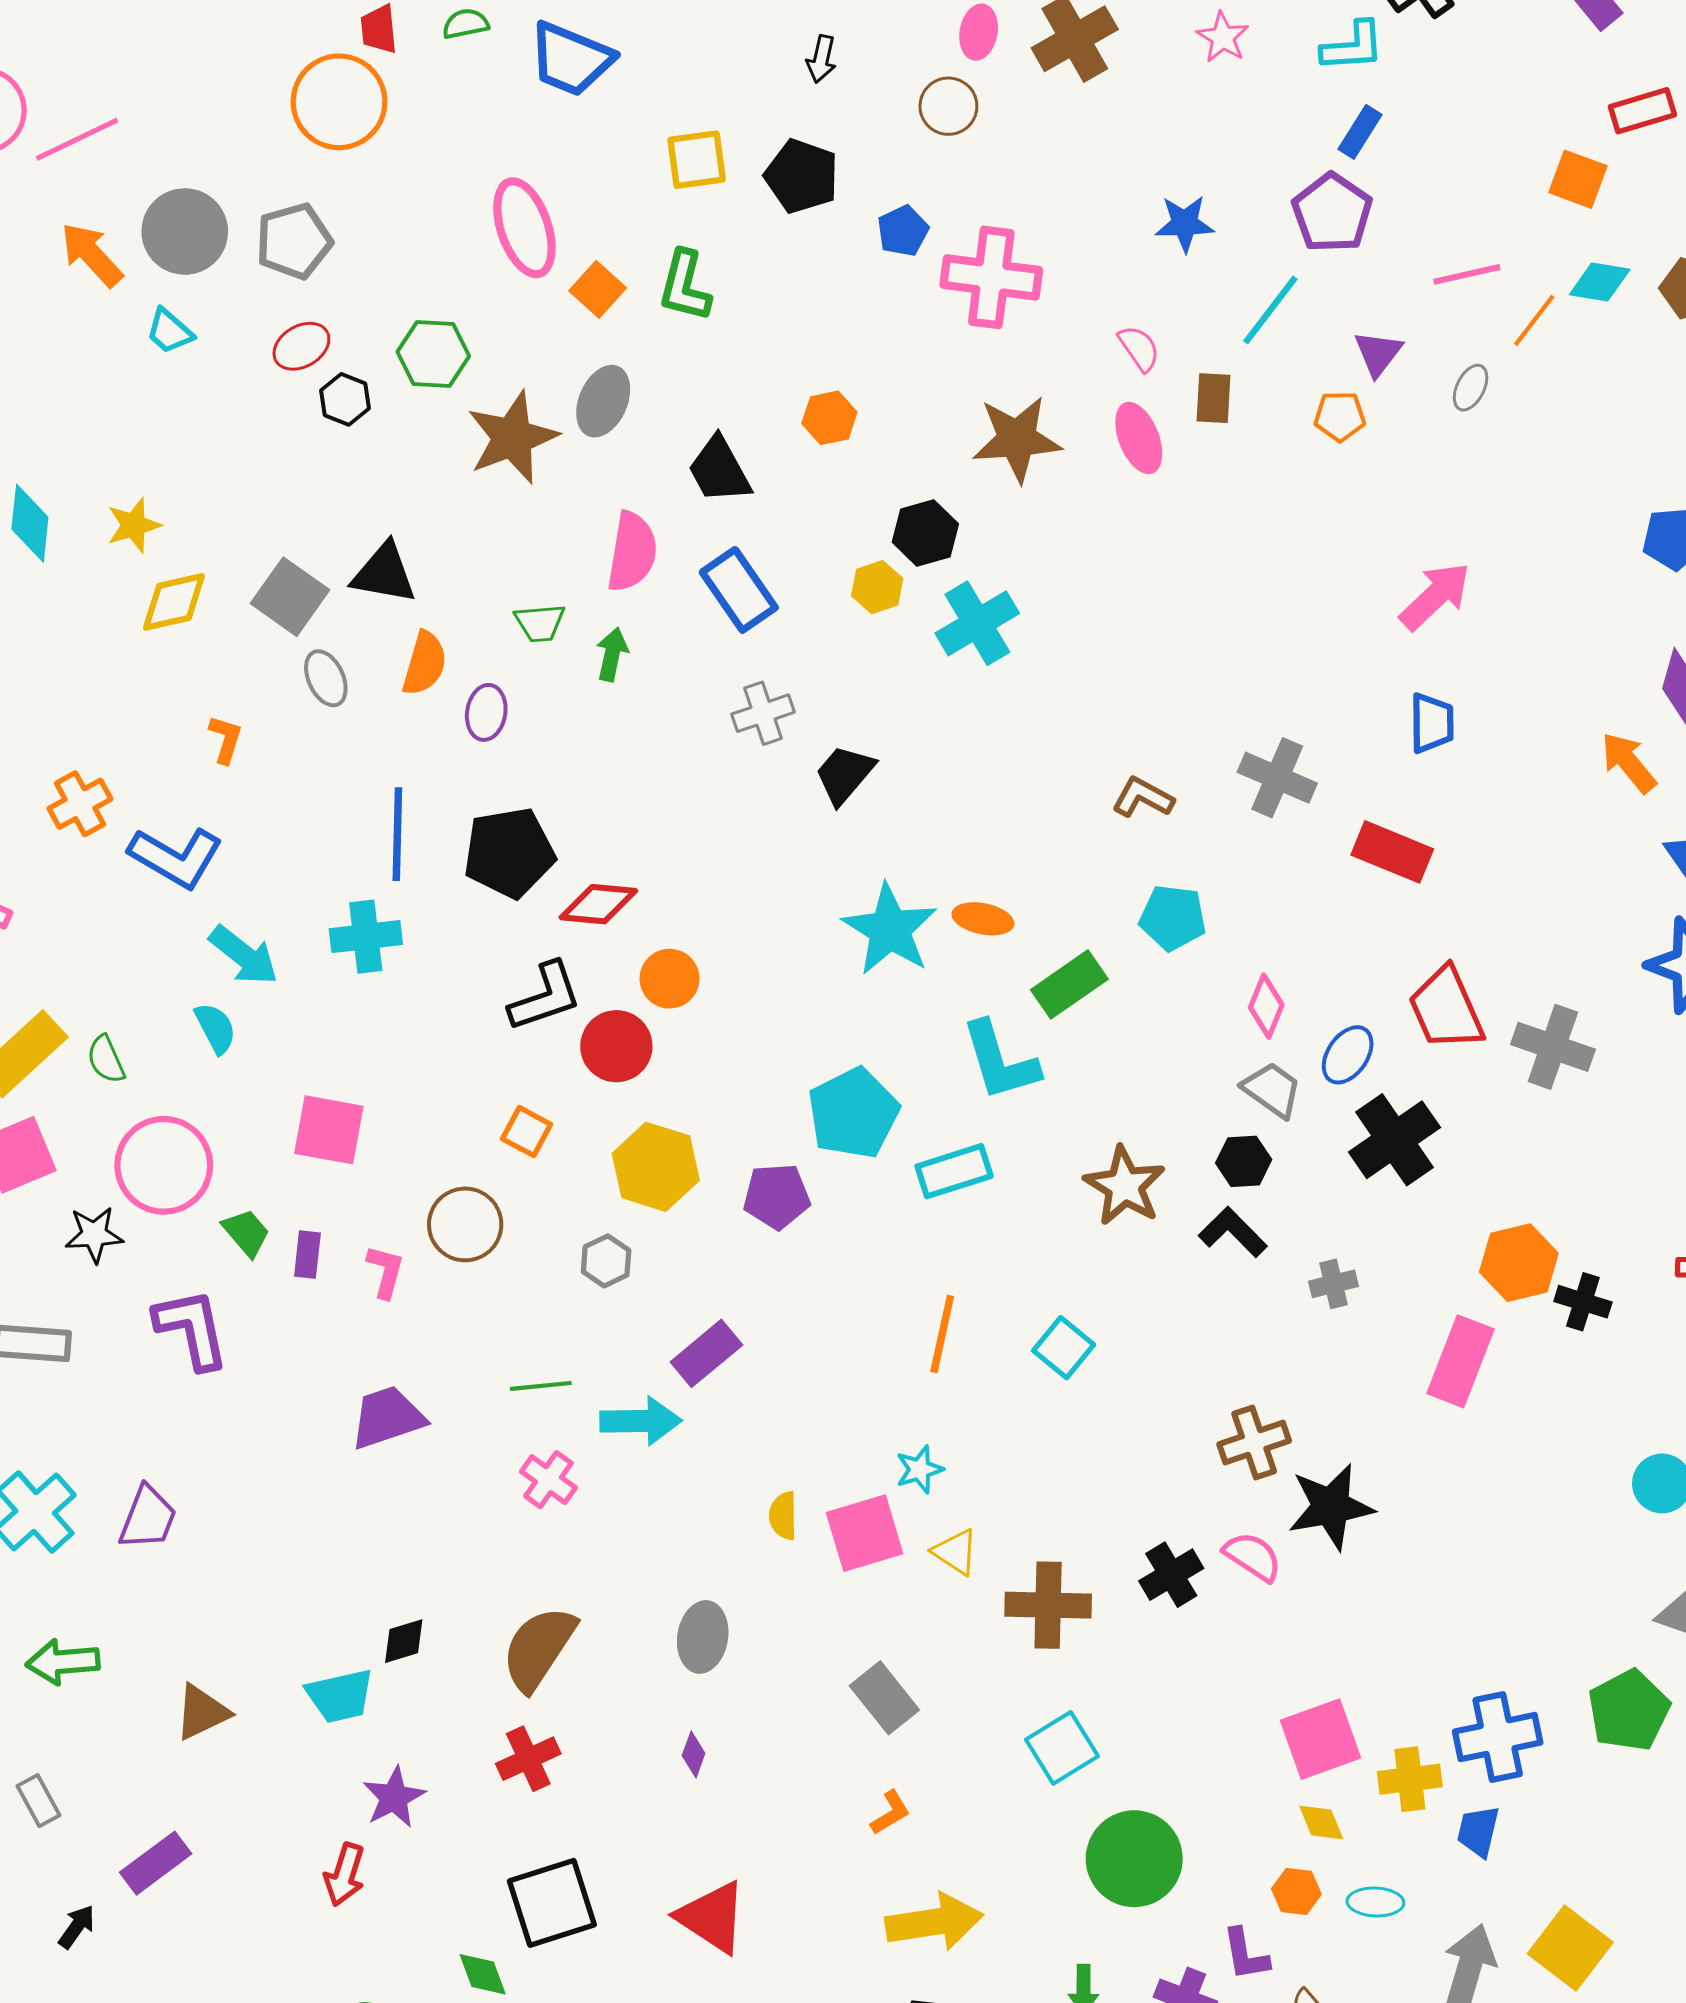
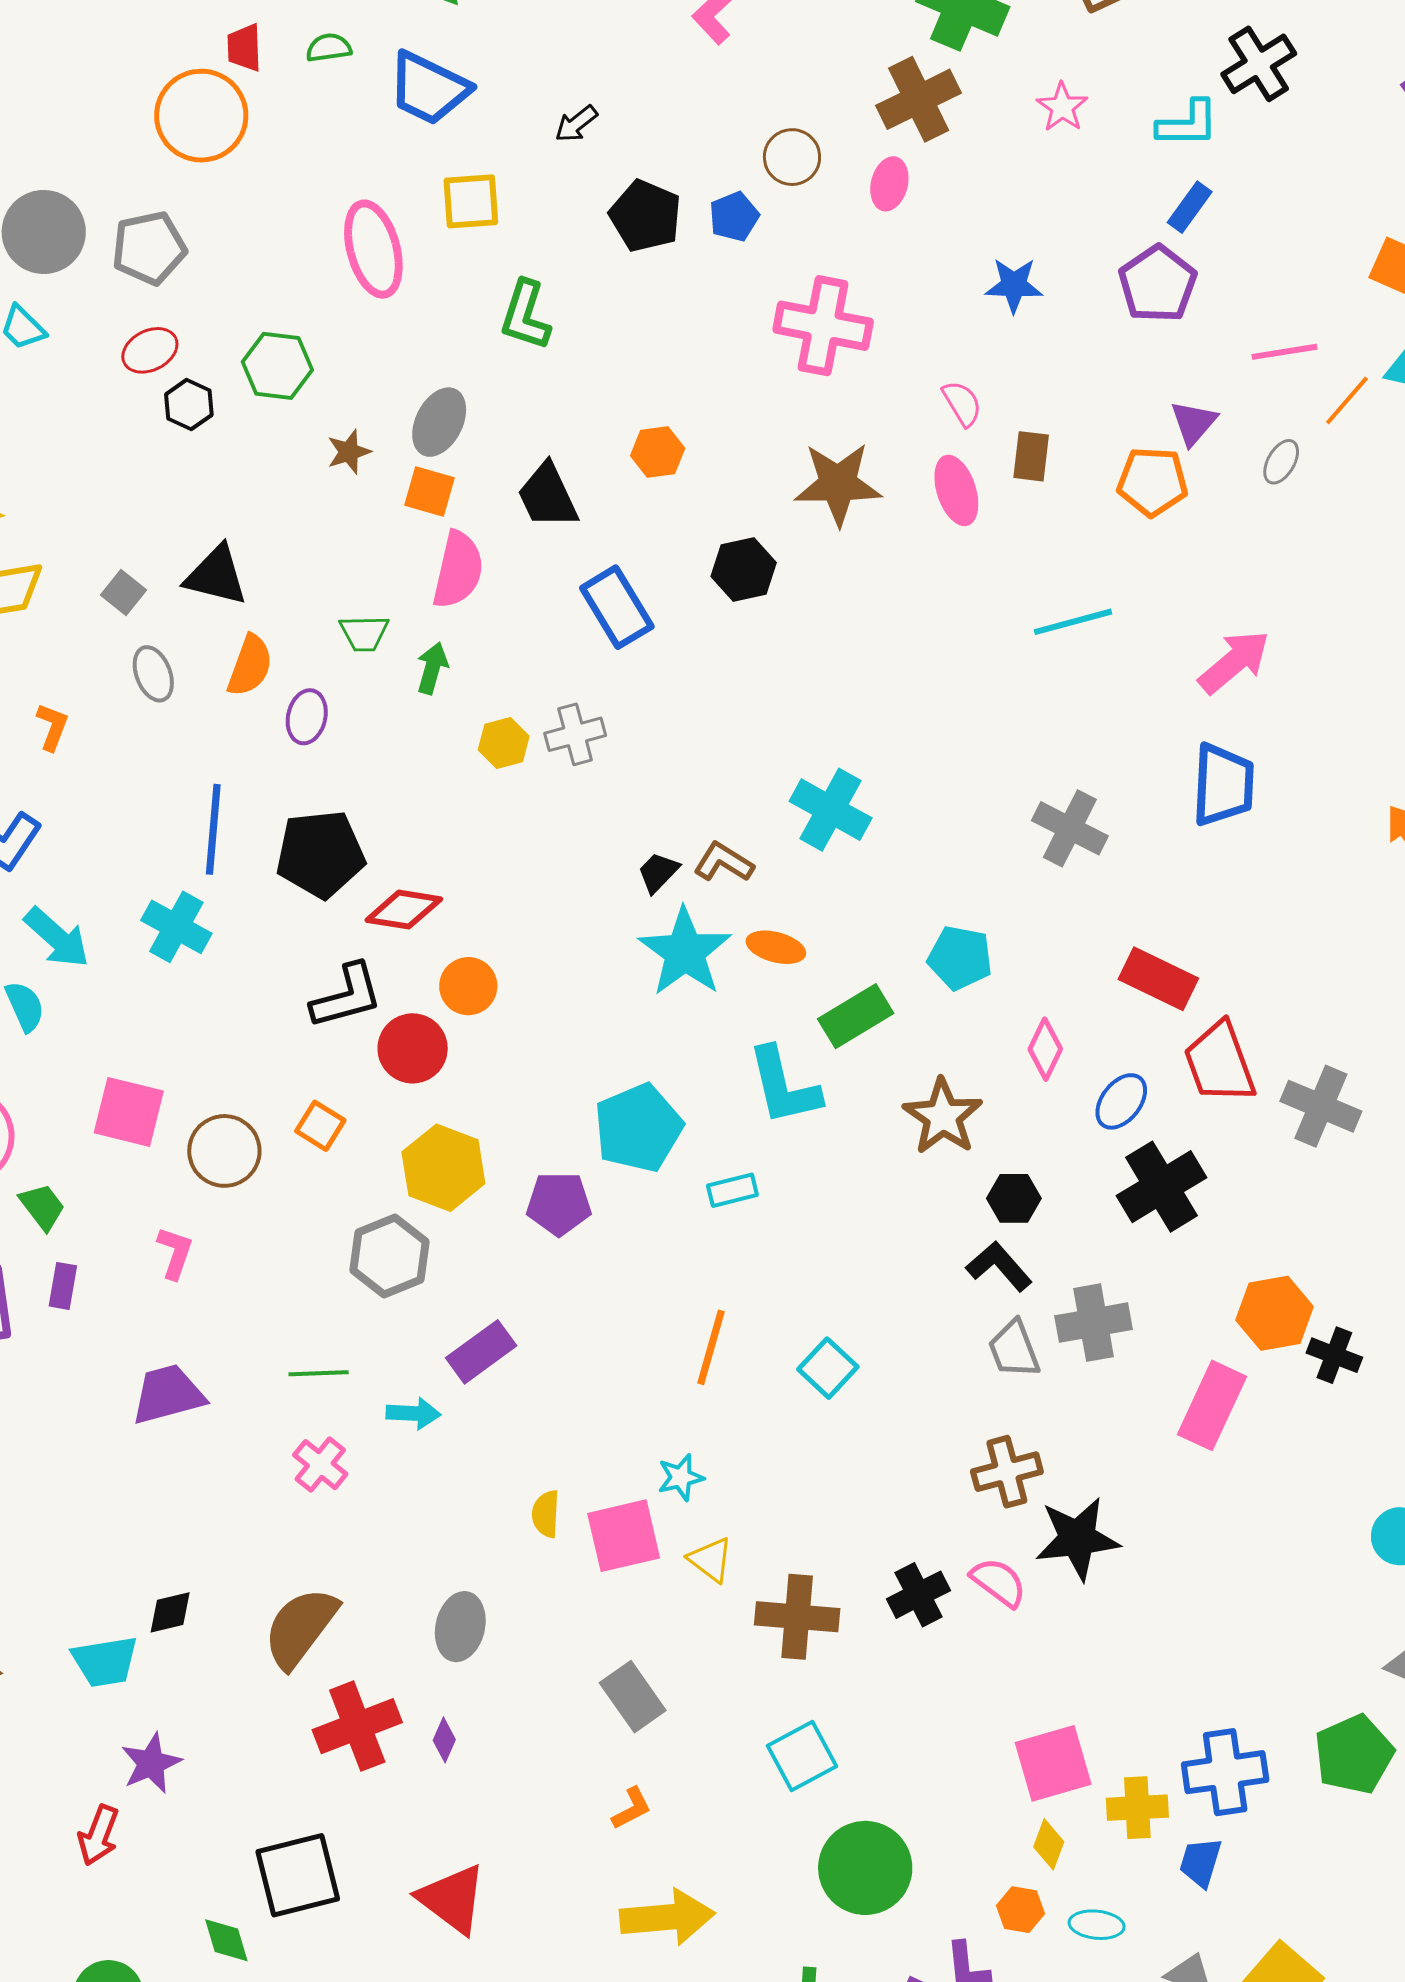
pink ellipse: (979, 32) -> (889, 184), moved
black arrow: (821, 59) -> (576, 124), moved, turned 36
yellow square: (697, 160) -> (471, 201), moved
blue pentagon: (903, 231) -> (734, 217), moved
orange square: (598, 289) -> (429, 491), moved, turned -30
cyan line: (1270, 310) -> (1073, 622), moved, turned 34
orange pentagon: (1340, 416) -> (1153, 482), size x1.4
brown star: (512, 438) -> (349, 452), size x0.5
yellow hexagon: (877, 587) -> (504, 743), moved
blue rectangle: (739, 590) -> (617, 607), moved
gray square: (290, 597) -> (123, 593), size x0.6
cyan cross: (977, 623) -> (831, 810), moved, turned -34
blue trapezoid: (1432, 723) -> (1223, 785), size x1.4
black trapezoid: (844, 774) -> (658, 872), moved, size x0.7
brown L-shape: (1143, 798) -> (724, 862), moved
red rectangle: (1392, 852) -> (1158, 979), moved
cyan cross: (366, 937) -> (176, 927), turned 32
gray trapezoid: (1272, 1090) -> (1014, 1349), moved, turned -150
cyan rectangle: (954, 1171) -> (732, 1190), size x0.7
brown star: (1125, 1186) -> (943, 1116), moved
brown circle: (465, 1224) -> (224, 1151), moved
purple rectangle: (307, 1255) -> (63, 1286), moved
gray hexagon: (606, 1261) -> (390, 1256), size x1.6
gray cross: (1333, 1284) -> (1094, 1323), size x1.6
cyan arrow: (641, 1421) -> (413, 1413), size x0.7
red cross: (528, 1759) -> (357, 1726), moved, size x1.4
yellow diamond: (1321, 1823) -> (1049, 1844), turned 39

